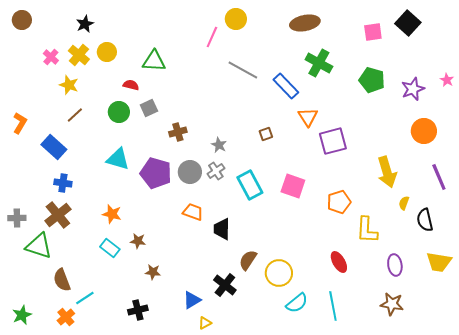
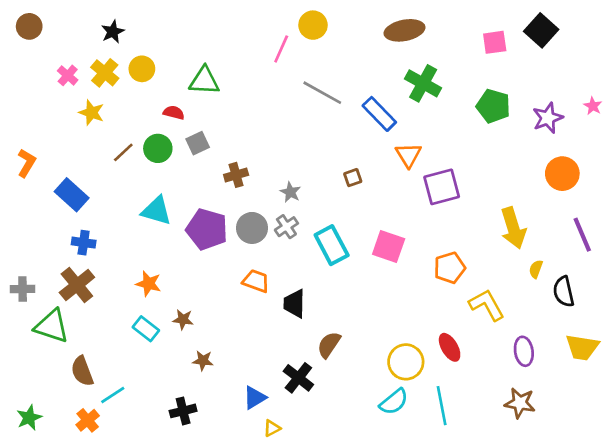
brown line: (75, 115) -> (123, 152), moved
yellow L-shape: (367, 230) -> (487, 305), turned 148
yellow circle: (279, 273) -> (406, 362), moved

